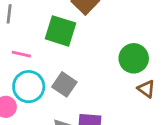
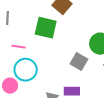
gray square: (64, 84) -> (79, 61), moved

